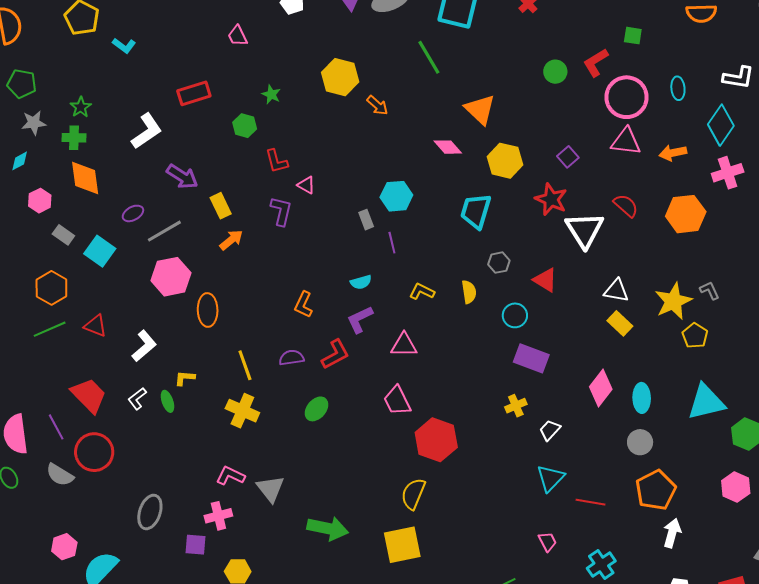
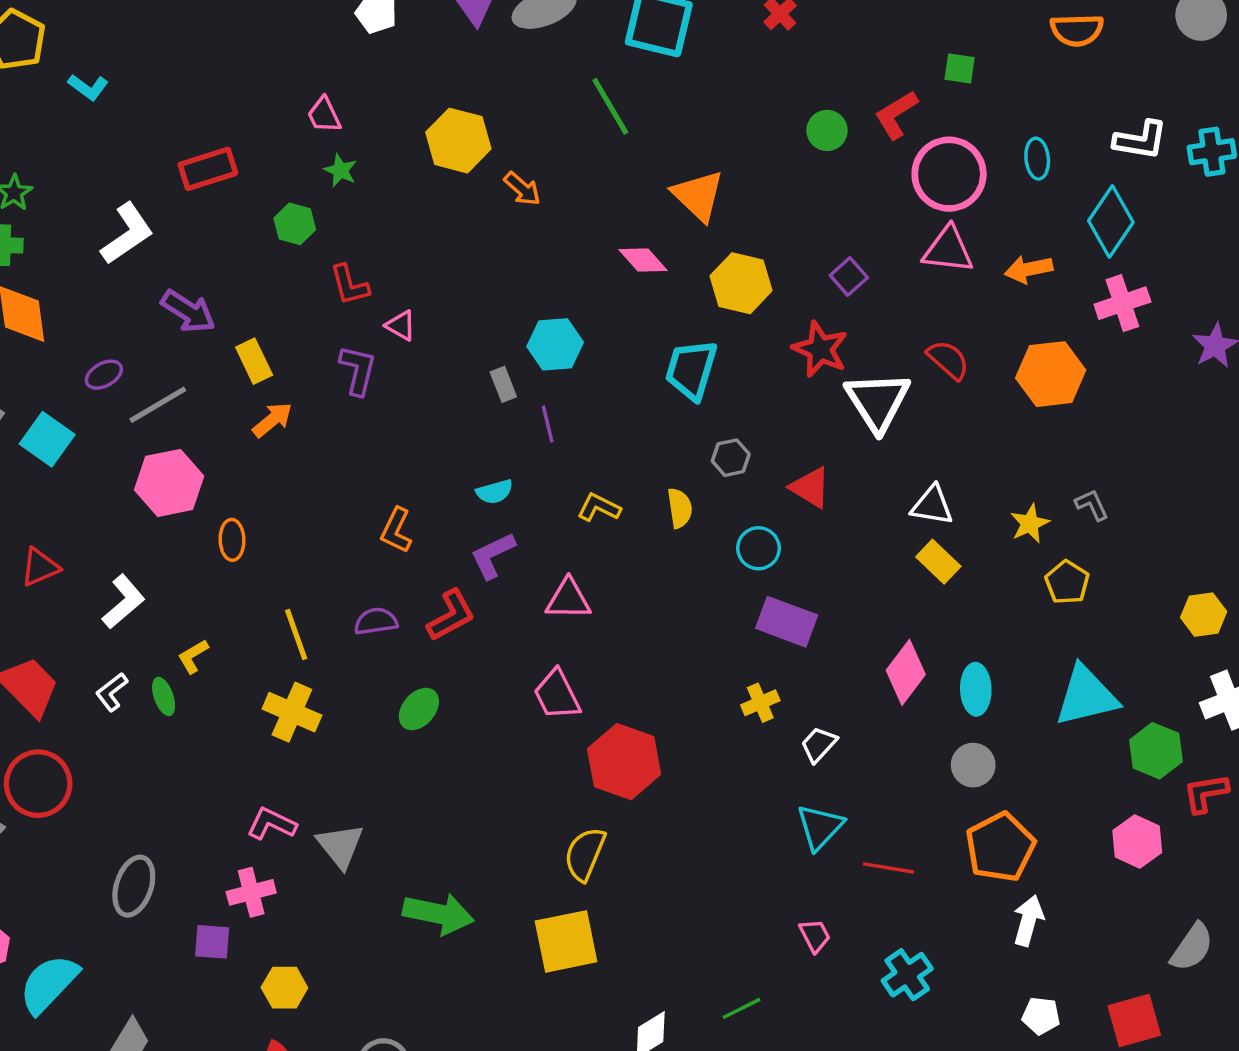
pink trapezoid: (238, 36) -> (324, 115), moved
yellow star: (673, 301) -> (1030, 523), size x0.6
orange ellipse: (208, 310) -> (232, 540), size x0.7
red triangle: (95, 326) -> (40, 567), turned -45
yellow L-shape: (185, 378) -> (193, 656), turned -35

